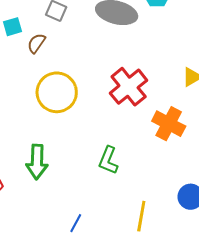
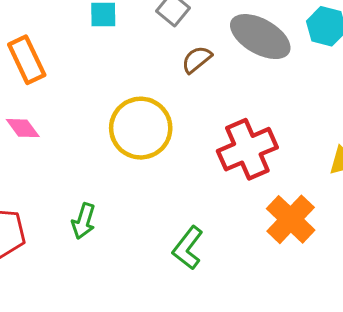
brown semicircle: (36, 43) -> (197, 59), moved
green arrow: (37, 162) -> (84, 221), size x0.7

